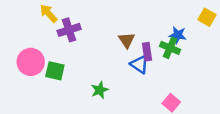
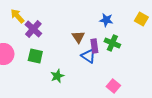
purple cross: (69, 30) -> (33, 29), turned -30
blue star: (178, 35) -> (106, 20), moved
green square: (55, 71) -> (35, 56), moved

